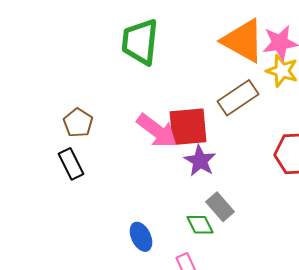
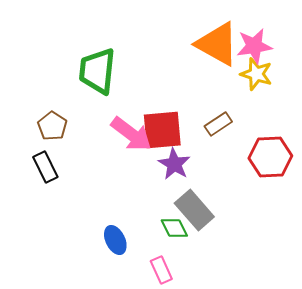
green trapezoid: (140, 42) -> (97, 71), moved
brown rectangle: (238, 98) -> (218, 124), moved, size x0.7
gray rectangle: (220, 207) -> (194, 210), size x1.4

